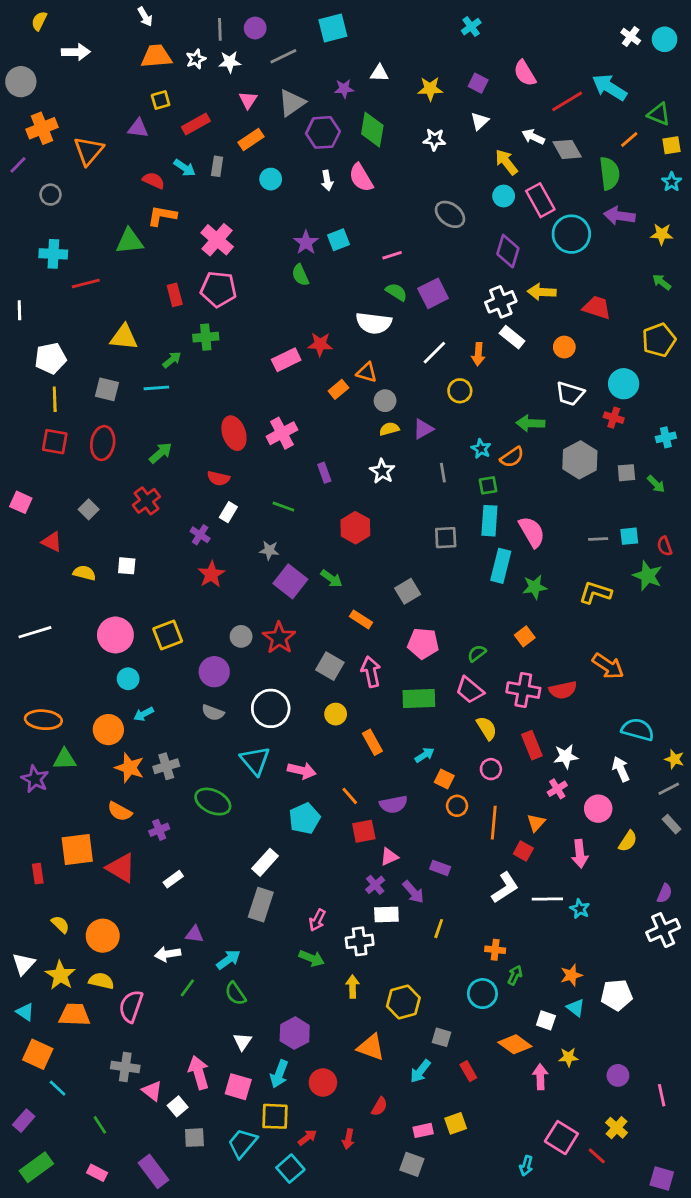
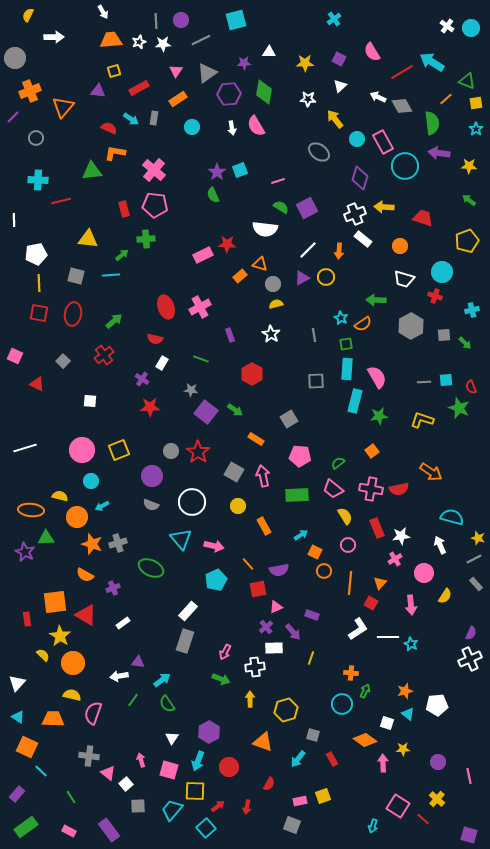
yellow arrow: (506, 162) -> (335, 119), moved
purple triangle: (423, 429) -> (302, 278), moved
yellow semicircle: (84, 573) -> (60, 496), moved
red star: (211, 574) -> (150, 407), turned 30
yellow star: (60, 975) -> (60, 636), moved
pink arrow: (199, 1073) -> (141, 760), size x0.6

